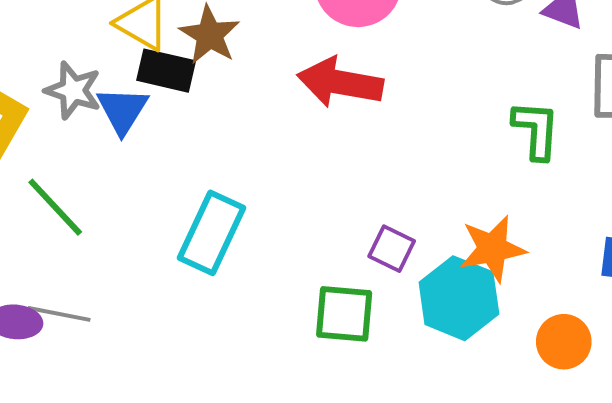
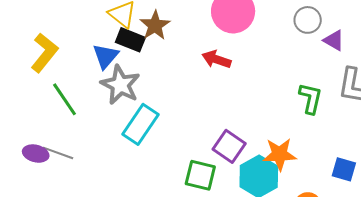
red arrow: (340, 82) -> (216, 59), size x0.7
gray star: (73, 90) -> (120, 85), moved, size x1.4
purple square: (392, 249) -> (229, 146), size x1.4

